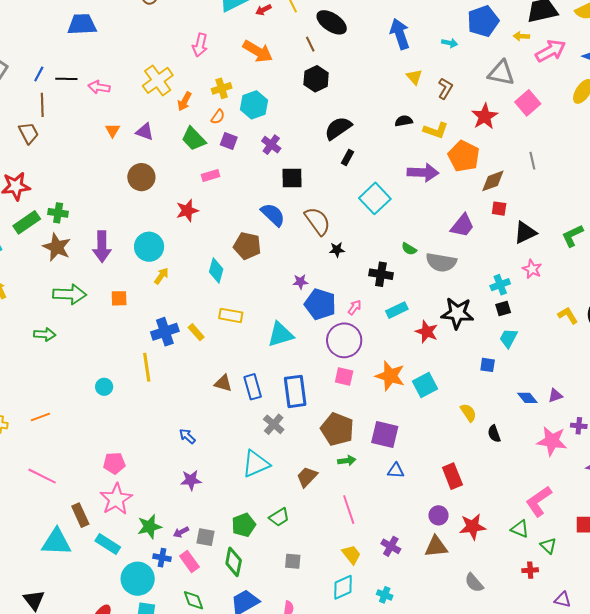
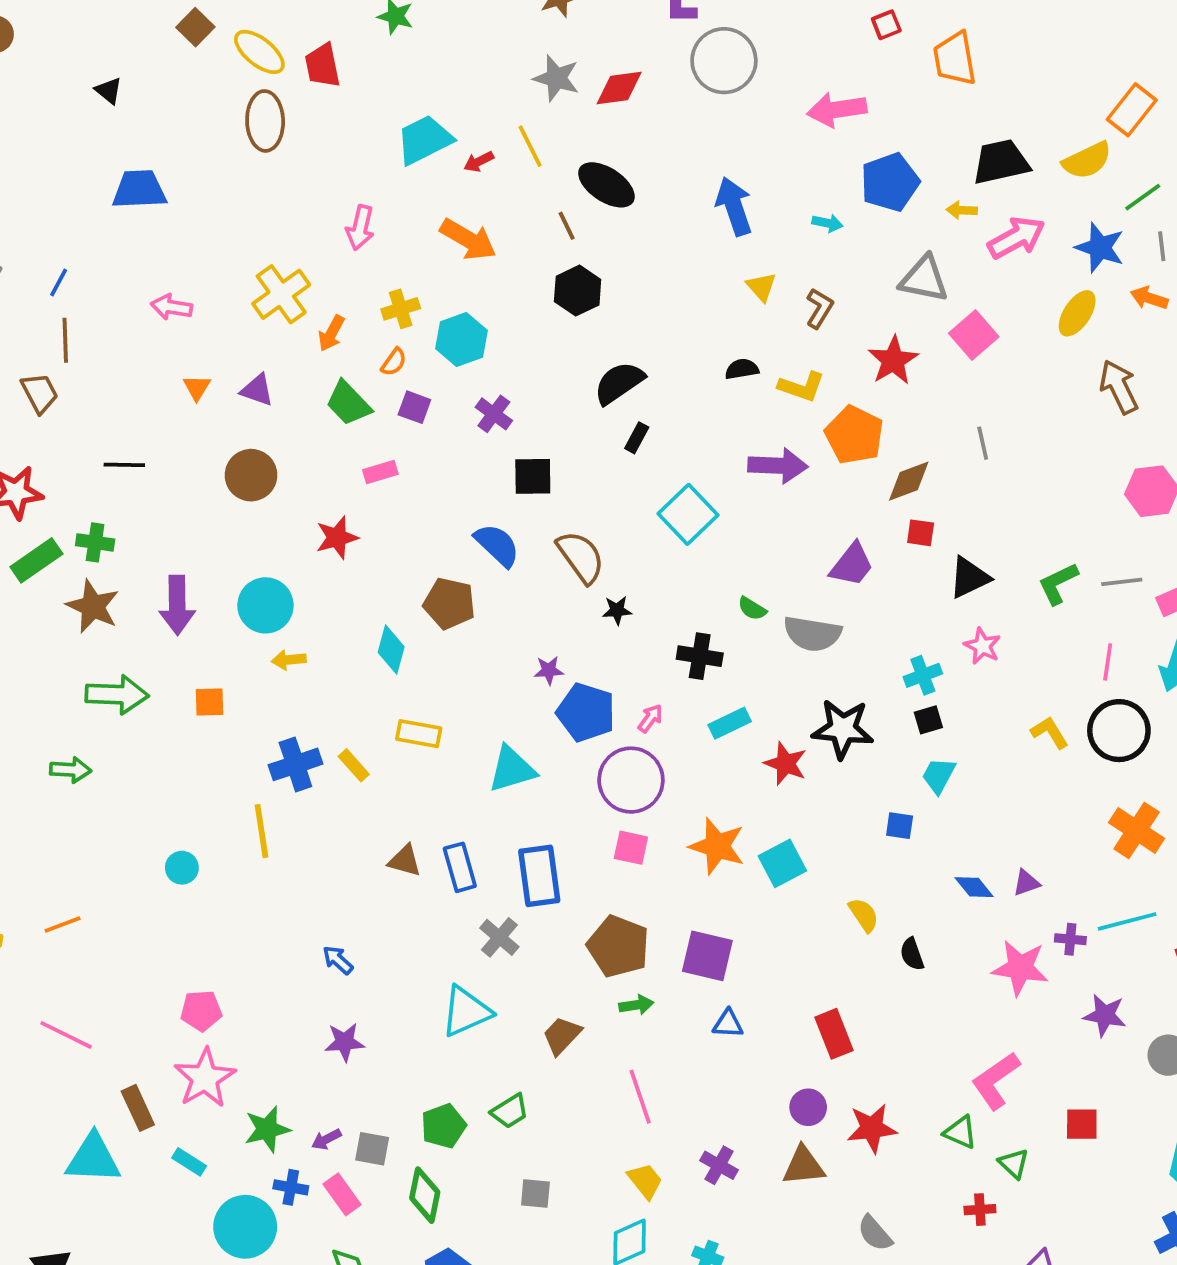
black line: (66, 79) -> (124, 465), moved
yellow arrow: (161, 276) -> (289, 660), turned -132
cyan rectangle: (108, 544) -> (189, 1162), size x0.7

